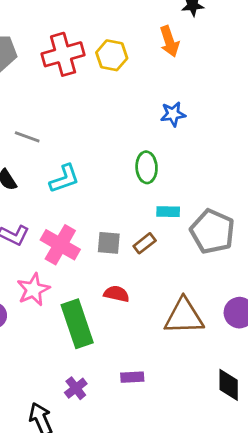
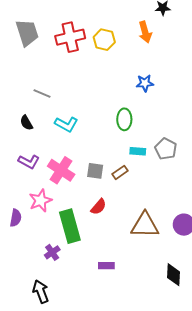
cyan L-shape: (64, 179) -> (66, 124), turned 45
gray pentagon: (212, 232) -> (166, 149), moved, size x0.7
red semicircle: (117, 294) -> (99, 207), turned 114
purple cross: (76, 388) -> (52, 252), moved

